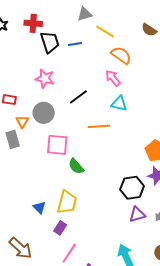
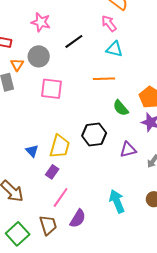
orange line: (99, 126) -> (104, 79), moved
green semicircle: (76, 166) -> (121, 108), moved
black hexagon: (132, 188) -> (94, 134), moved
purple triangle: (137, 214) -> (128, 150), moved

